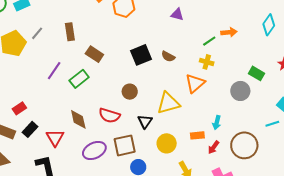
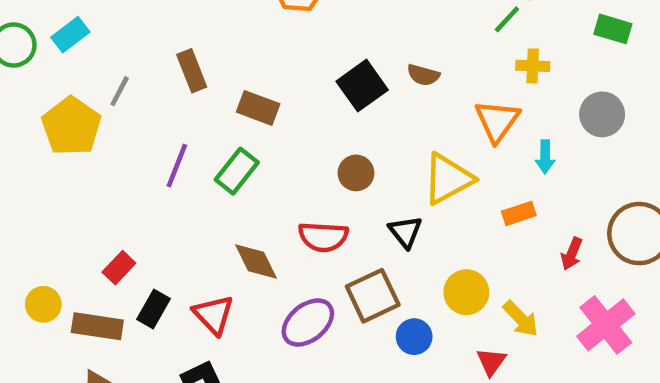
yellow cross: (207, 62) -> (533, 66), moved
green rectangle: (256, 73) -> (613, 29), moved
cyan arrow: (217, 122) -> (545, 157), moved
orange rectangle: (197, 135) -> (519, 213), moved
yellow circle: (167, 143) -> (466, 292), moved

